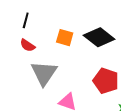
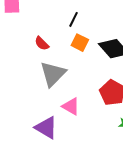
black line: (26, 20) -> (73, 19), moved

